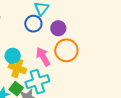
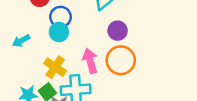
blue circle: (33, 24) -> (61, 17), moved
cyan circle: (13, 56) -> (59, 32), moved

